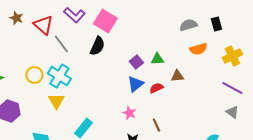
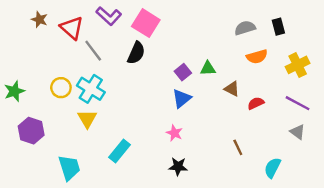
brown triangle: (177, 76) -> (232, 89), turned 32
red semicircle: (156, 88) -> (256, 103), moved
brown line: (156, 125) -> (238, 147), moved

